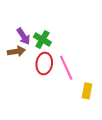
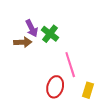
red ellipse: (44, 64) -> (55, 87), moved

